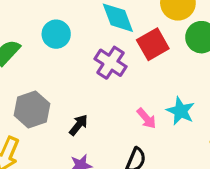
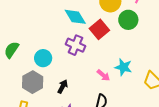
cyan circle: (56, 34) -> (43, 58), moved

